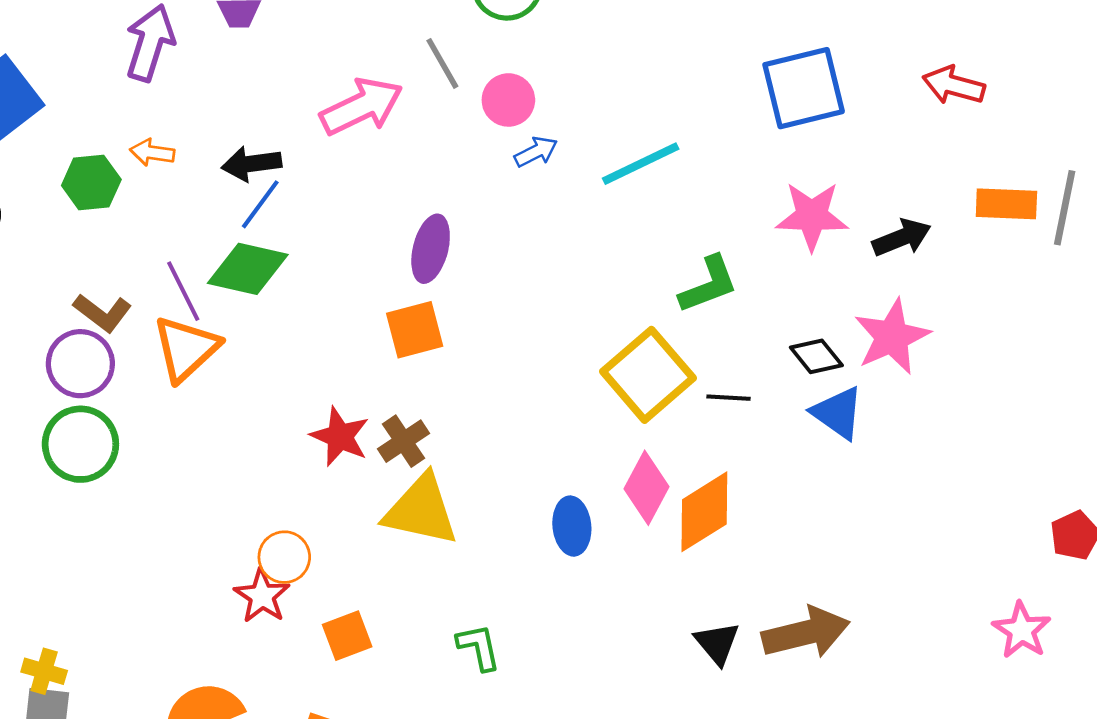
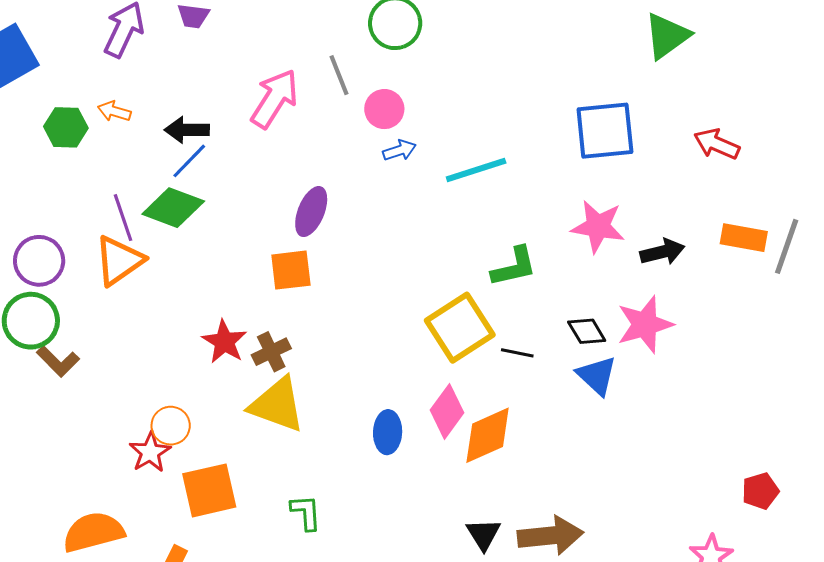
pink arrow: (362, 107) -> (275, 99), turned -40
brown L-shape: (103, 313) -> (58, 361), moved
orange square: (347, 636) -> (209, 490), size x1.5

